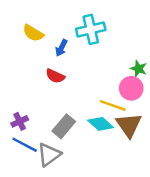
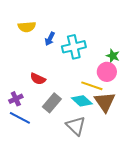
cyan cross: (91, 29) -> (74, 47), moved
yellow semicircle: (33, 33) -> (27, 27), turned -36
red semicircle: (55, 76) -> (38, 79), moved
gray triangle: (49, 155) -> (76, 126), moved, turned -40

